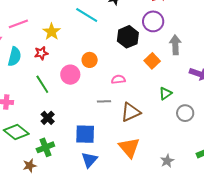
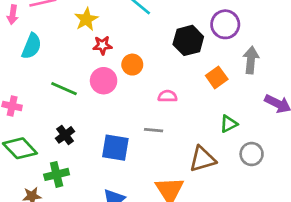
red star: (41, 53) -> (102, 45), moved
green line: (42, 84) -> (64, 89), turned -42
gray line: (104, 101) -> (154, 130), moved
brown triangle: (131, 112) -> (202, 159), moved
blue square: (85, 134) -> (115, 148), moved

